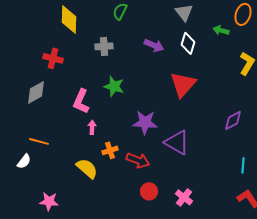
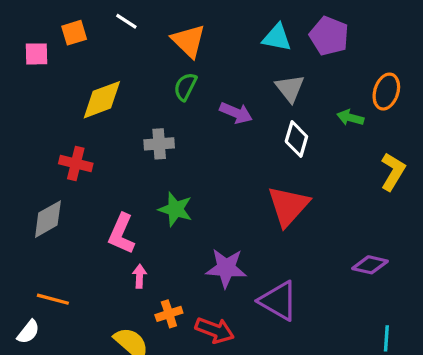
yellow diamond: (69, 19) -> (102, 100), turned 68
purple arrow: (154, 45) -> (236, 113), moved
purple diamond: (233, 120) -> (370, 265), turned 40

